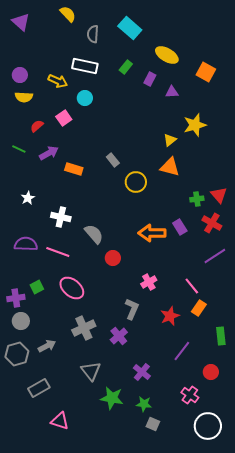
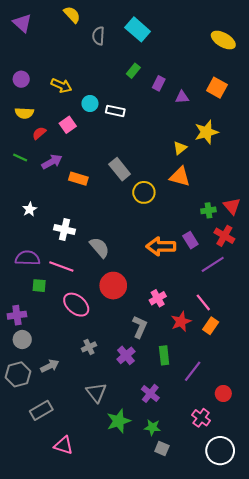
yellow ellipse: (167, 55) -> (223, 40), moved
white rectangle: (85, 66) -> (115, 111), moved, size x0.7
orange square: (206, 72) -> (217, 88), moved
yellow semicircle: (24, 97) -> (24, 113), moved
gray rectangle: (113, 160) -> (120, 169), size x1.5
purple line: (215, 256) -> (213, 264), moved
red circle: (113, 258) -> (113, 286), moved, size x1.6
green square: (37, 287) -> (39, 286), moved, turned 32
red star: (170, 316) -> (181, 322), moved
gray cross: (84, 328) -> (89, 347), size x0.6
green rectangle: (221, 336) -> (164, 355), moved
green star: (112, 398) -> (119, 421), turned -30

